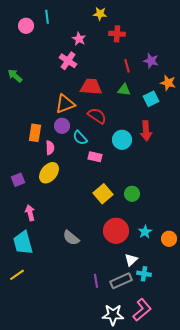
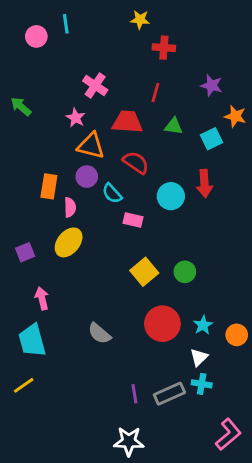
pink star: (79, 39) -> (76, 118), moved
red line: (127, 66) -> (155, 92), moved, turned 32
orange triangle: (65, 104) -> (91, 146), turned 35
white triangle: (131, 260) -> (199, 357), moved
pink L-shape: (142, 310) -> (228, 434), moved
white star: (113, 315) -> (129, 441), moved

